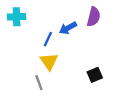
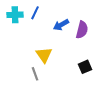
purple semicircle: (94, 17) -> (82, 30), moved
blue line: (48, 39) -> (35, 13), moved

